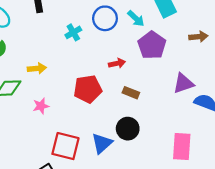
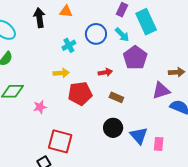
brown arrow: (198, 37) -> (177, 72), moved
yellow arrow: (37, 68) -> (61, 73), moved
blue triangle: (102, 143) -> (139, 136), moved, turned -30
pink rectangle: (182, 146) -> (159, 144), size x0.6

